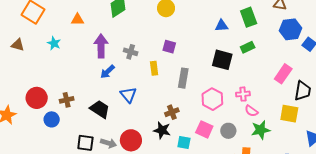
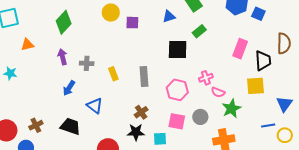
purple arrow: (101, 46) -> (62, 57), moved, size x0.7
purple square: (169, 47) -> (132, 23), moved

